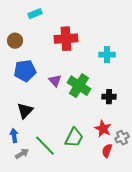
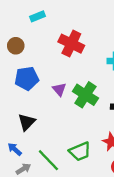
red cross: (66, 39) -> (71, 44), turned 30
blue arrow: (14, 136) -> (15, 149), turned -40
green trapezoid: (74, 138) -> (80, 151), turned 40

